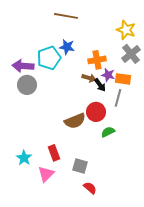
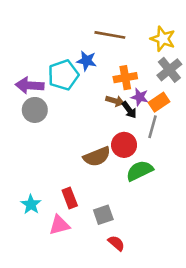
brown line: (66, 16) -> (110, 35), moved
orange rectangle: (123, 79) -> (159, 102), turned -42
green semicircle: (108, 132) -> (140, 171), size x1.5
gray square: (80, 166) -> (103, 215), turned -35
pink triangle: (46, 174) -> (59, 225), turned 30

